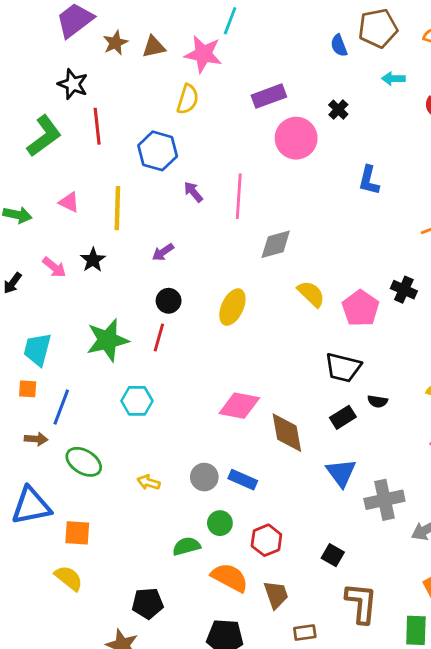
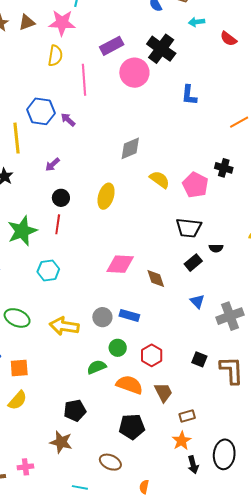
black cross: (338, 110) -> (161, 49), size x2.0
blue hexagon: (158, 151) -> (41, 111), moved
pink line: (239, 196) -> (84, 80), moved
brown diamond: (287, 433) -> (156, 278), size x0.7
blue triangle: (341, 473) -> (197, 301), size x0.7
yellow arrow: (149, 482) -> (64, 326), size x1.8
yellow semicircle: (69, 578) -> (18, 400), turned 100
brown L-shape: (361, 603) -> (232, 370), moved

